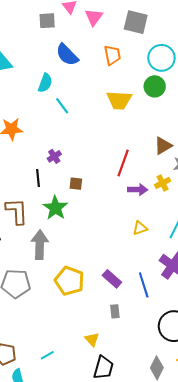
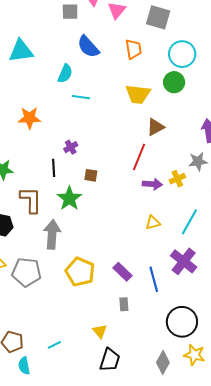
cyan line: (62, 106) -> (81, 97), turned -48
brown triangle: (163, 146) -> (155, 127), moved

